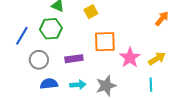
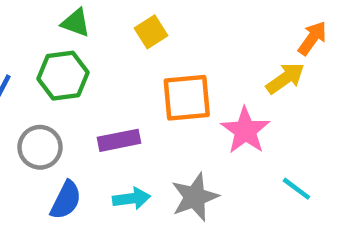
yellow arrow: (157, 59) -> (285, 78), moved
blue semicircle: (49, 84) -> (66, 200), turned 126
cyan line: (151, 85) -> (296, 189), turned -48

